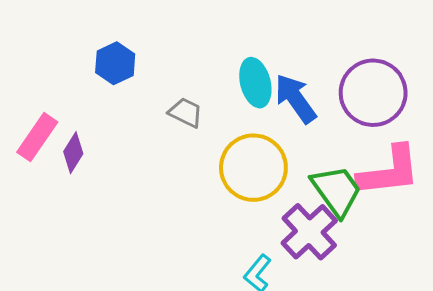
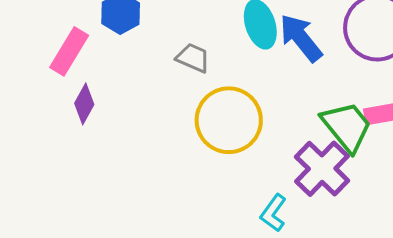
pink rectangle: (37, 137) -> (69, 51), moved
yellow circle: (253, 168) -> (229, 120), moved

